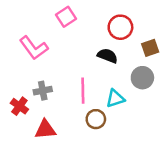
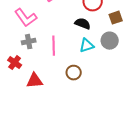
gray cross: (43, 91) -> (29, 42), moved
pink line: (83, 91) -> (54, 46), moved
cyan triangle: (115, 98) -> (87, 46), moved

